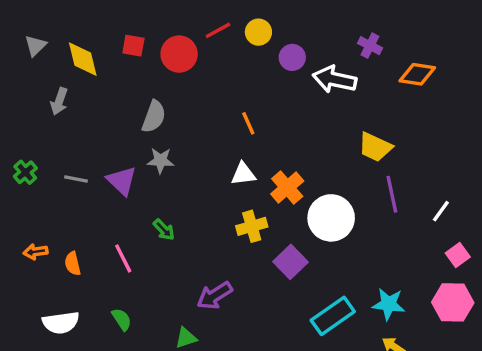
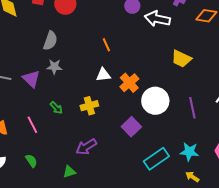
purple line: (392, 194) -> (192, 108), moved
yellow cross: (252, 226) -> (89, 106), moved

